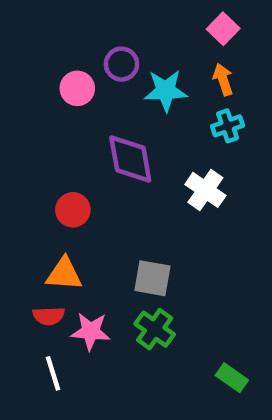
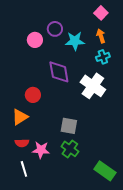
white cross: (205, 190) -> (93, 86), size x1.4
orange triangle: (64, 274) -> (20, 117), moved, turned -36
green rectangle: (232, 378) -> (105, 171), size x1.5

